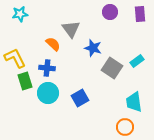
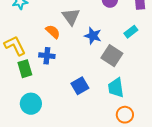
cyan rectangle: (137, 61) -> (131, 32), moved
cyan circle: (48, 93) -> (31, 104), moved
cyan trapezoid: (134, 102) -> (116, 88), moved

